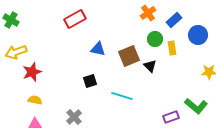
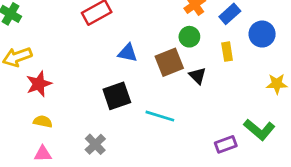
green circle: (155, 39) -> (189, 37), moved
black square: (90, 81) -> (117, 96), size x1.5

